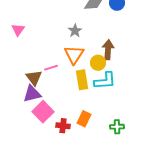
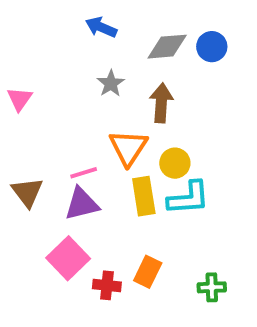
gray star: (75, 31) -> (111, 83), moved
brown arrow: (108, 50) -> (161, 103), moved
brown triangle: (34, 78) -> (27, 192), moved
purple triangle: (32, 94) -> (82, 204), moved

